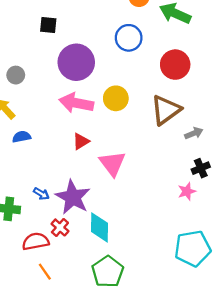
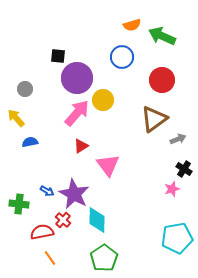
black square: (48, 25) -> (58, 56), moved
yellow circle: (116, 98) -> (103, 100), moved
pink arrow: (76, 103) -> (77, 113), turned 120
black cross: (201, 168) -> (184, 169), turned -35

